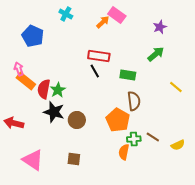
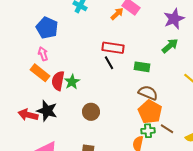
purple star: (160, 27) -> (174, 19), size x1.5
pink arrow: (19, 69) -> (43, 54), moved
brown semicircle: (134, 101) -> (148, 93), turned -60
black star: (54, 112) -> (47, 111), moved
orange pentagon: (118, 120) -> (150, 112), moved

